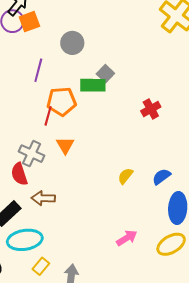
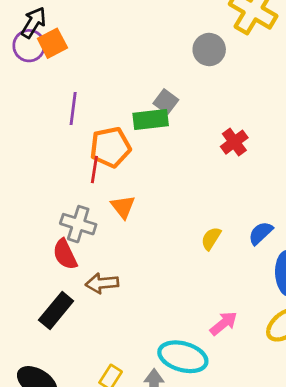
gray circle: (72, 43) -> (209, 50), moved
cyan ellipse: (25, 240) -> (183, 357), moved, turned 32

